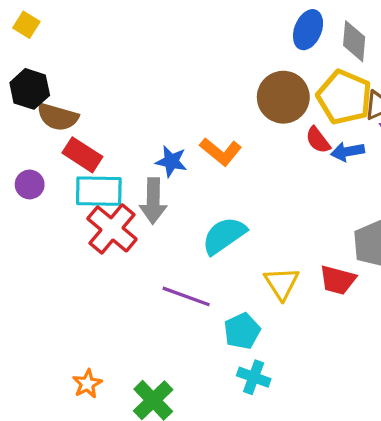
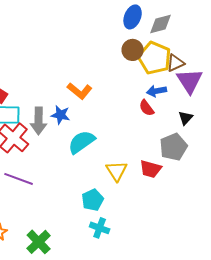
gray diamond: (354, 41) -> (161, 24), turned 70
brown circle: (283, 97) -> (133, 50), moved, size x0.7
red semicircle: (318, 140) -> (147, 108), moved
blue star: (171, 161) -> (61, 115), moved
purple line: (186, 296) -> (19, 179), moved

